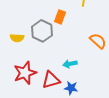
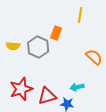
yellow semicircle: (17, 38) -> (13, 46), moved
cyan arrow: (70, 64) -> (77, 87), moved

